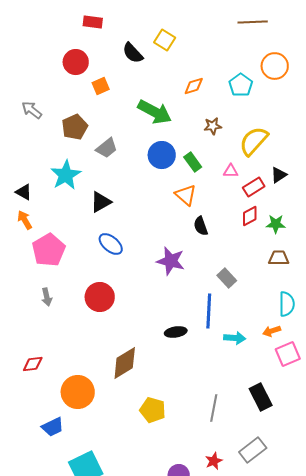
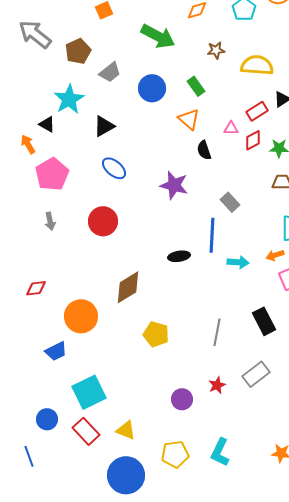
gray arrow: (32, 110) -> (35, 34), size x1.6
yellow semicircle: (254, 141) -> (257, 65), turned 52
blue circle: (162, 155) -> (152, 88), moved
pink triangle: (231, 171) -> (231, 128), moved
black triangle: (24, 192) -> (47, 124), moved

